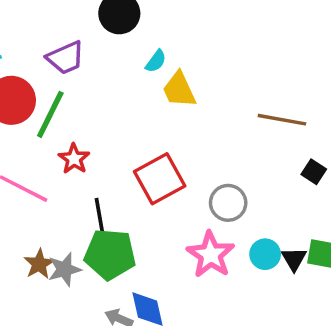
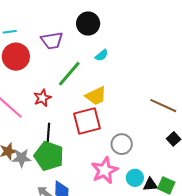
yellow trapezoid: (179, 90) -> (96, 96), moved, turned -105
green line: (50, 114) -> (69, 74), moved
black triangle: (294, 259) -> (150, 185), turned 42

